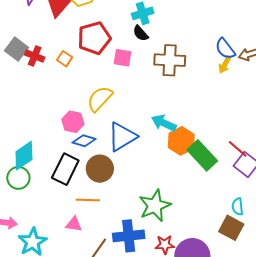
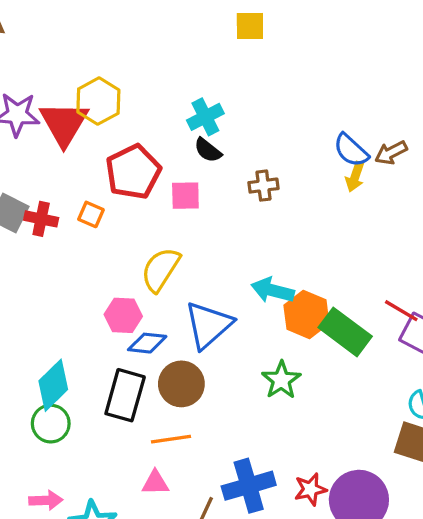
brown cross: (170, 60) -> (264, 186), size x0.6
green star: (155, 206) -> (281, 380), moved, size x0.7

